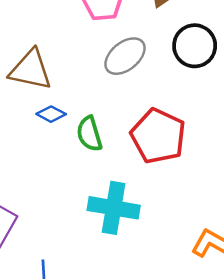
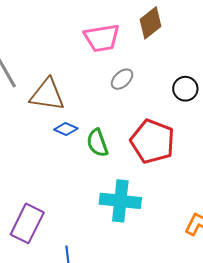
black circle: (195, 46) -> (185, 89), moved, size x0.7
gray ellipse: (125, 56) -> (122, 79), size x0.7

